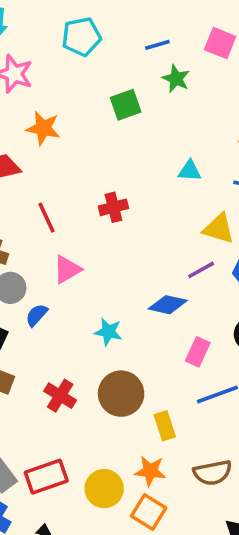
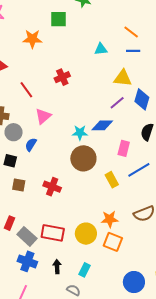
green square: (126, 105) -> (59, 19), turned 30
orange star: (43, 128) -> (32, 39), moved
cyan star: (108, 332) -> (80, 133), moved
brown circle: (121, 394) -> (83, 158), moved
yellow rectangle: (165, 426) -> (112, 180), moved
red rectangle: (46, 477) -> (53, 233), turned 40

